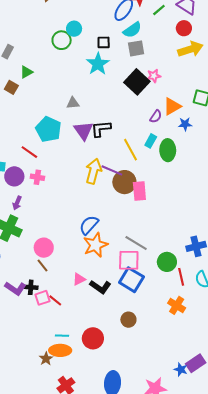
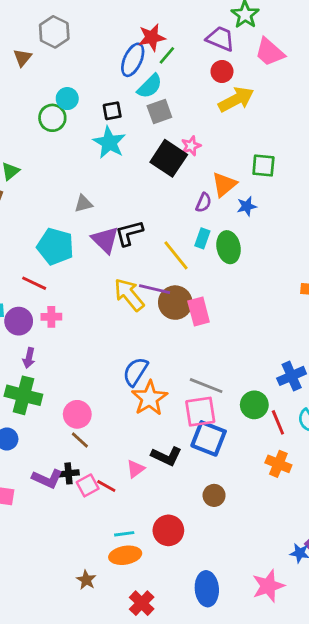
green line: (159, 10) -> (167, 55), moved
yellow arrow: (94, 171) -> (129, 295), turned -45
pink triangle: (79, 279) -> (136, 469), moved
brown star: (46, 359) -> (86, 580), moved

